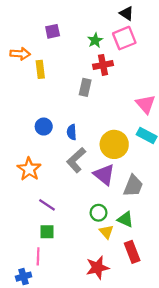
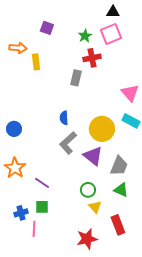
black triangle: (127, 13) -> (113, 12), turned -32
purple square: (53, 31) -> (47, 28), turned 32
blue circle: (44, 127) -> (14, 129), moved
orange star: (29, 169) -> (15, 168), moved
green triangle: (125, 219) -> (121, 190), moved
blue cross: (24, 277) -> (21, 213), moved

